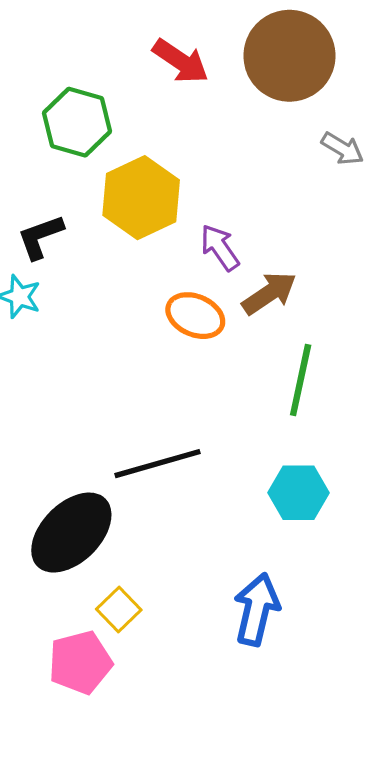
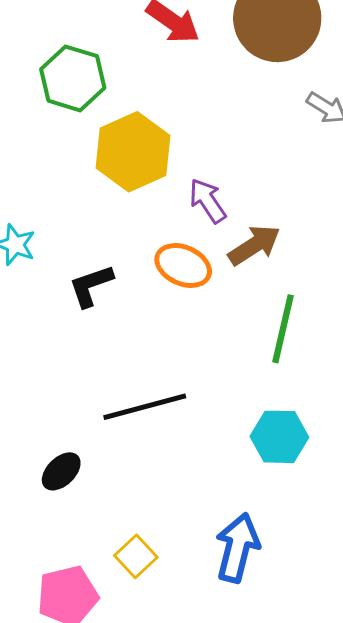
black L-shape: (40, 237) -> (91, 286), moved
black ellipse: (71, 533) -> (61, 471), size x0.5
yellow square: (119, 609) -> (136, 556), moved

